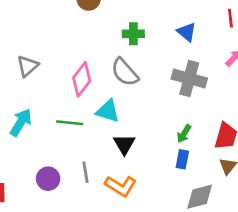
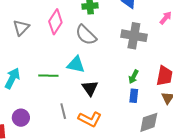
gray triangle: (27, 66) -> (21, 28), moved
pink diamond: (82, 79) -> (55, 22), moved
purple circle: (48, 179) -> (21, 118), moved

